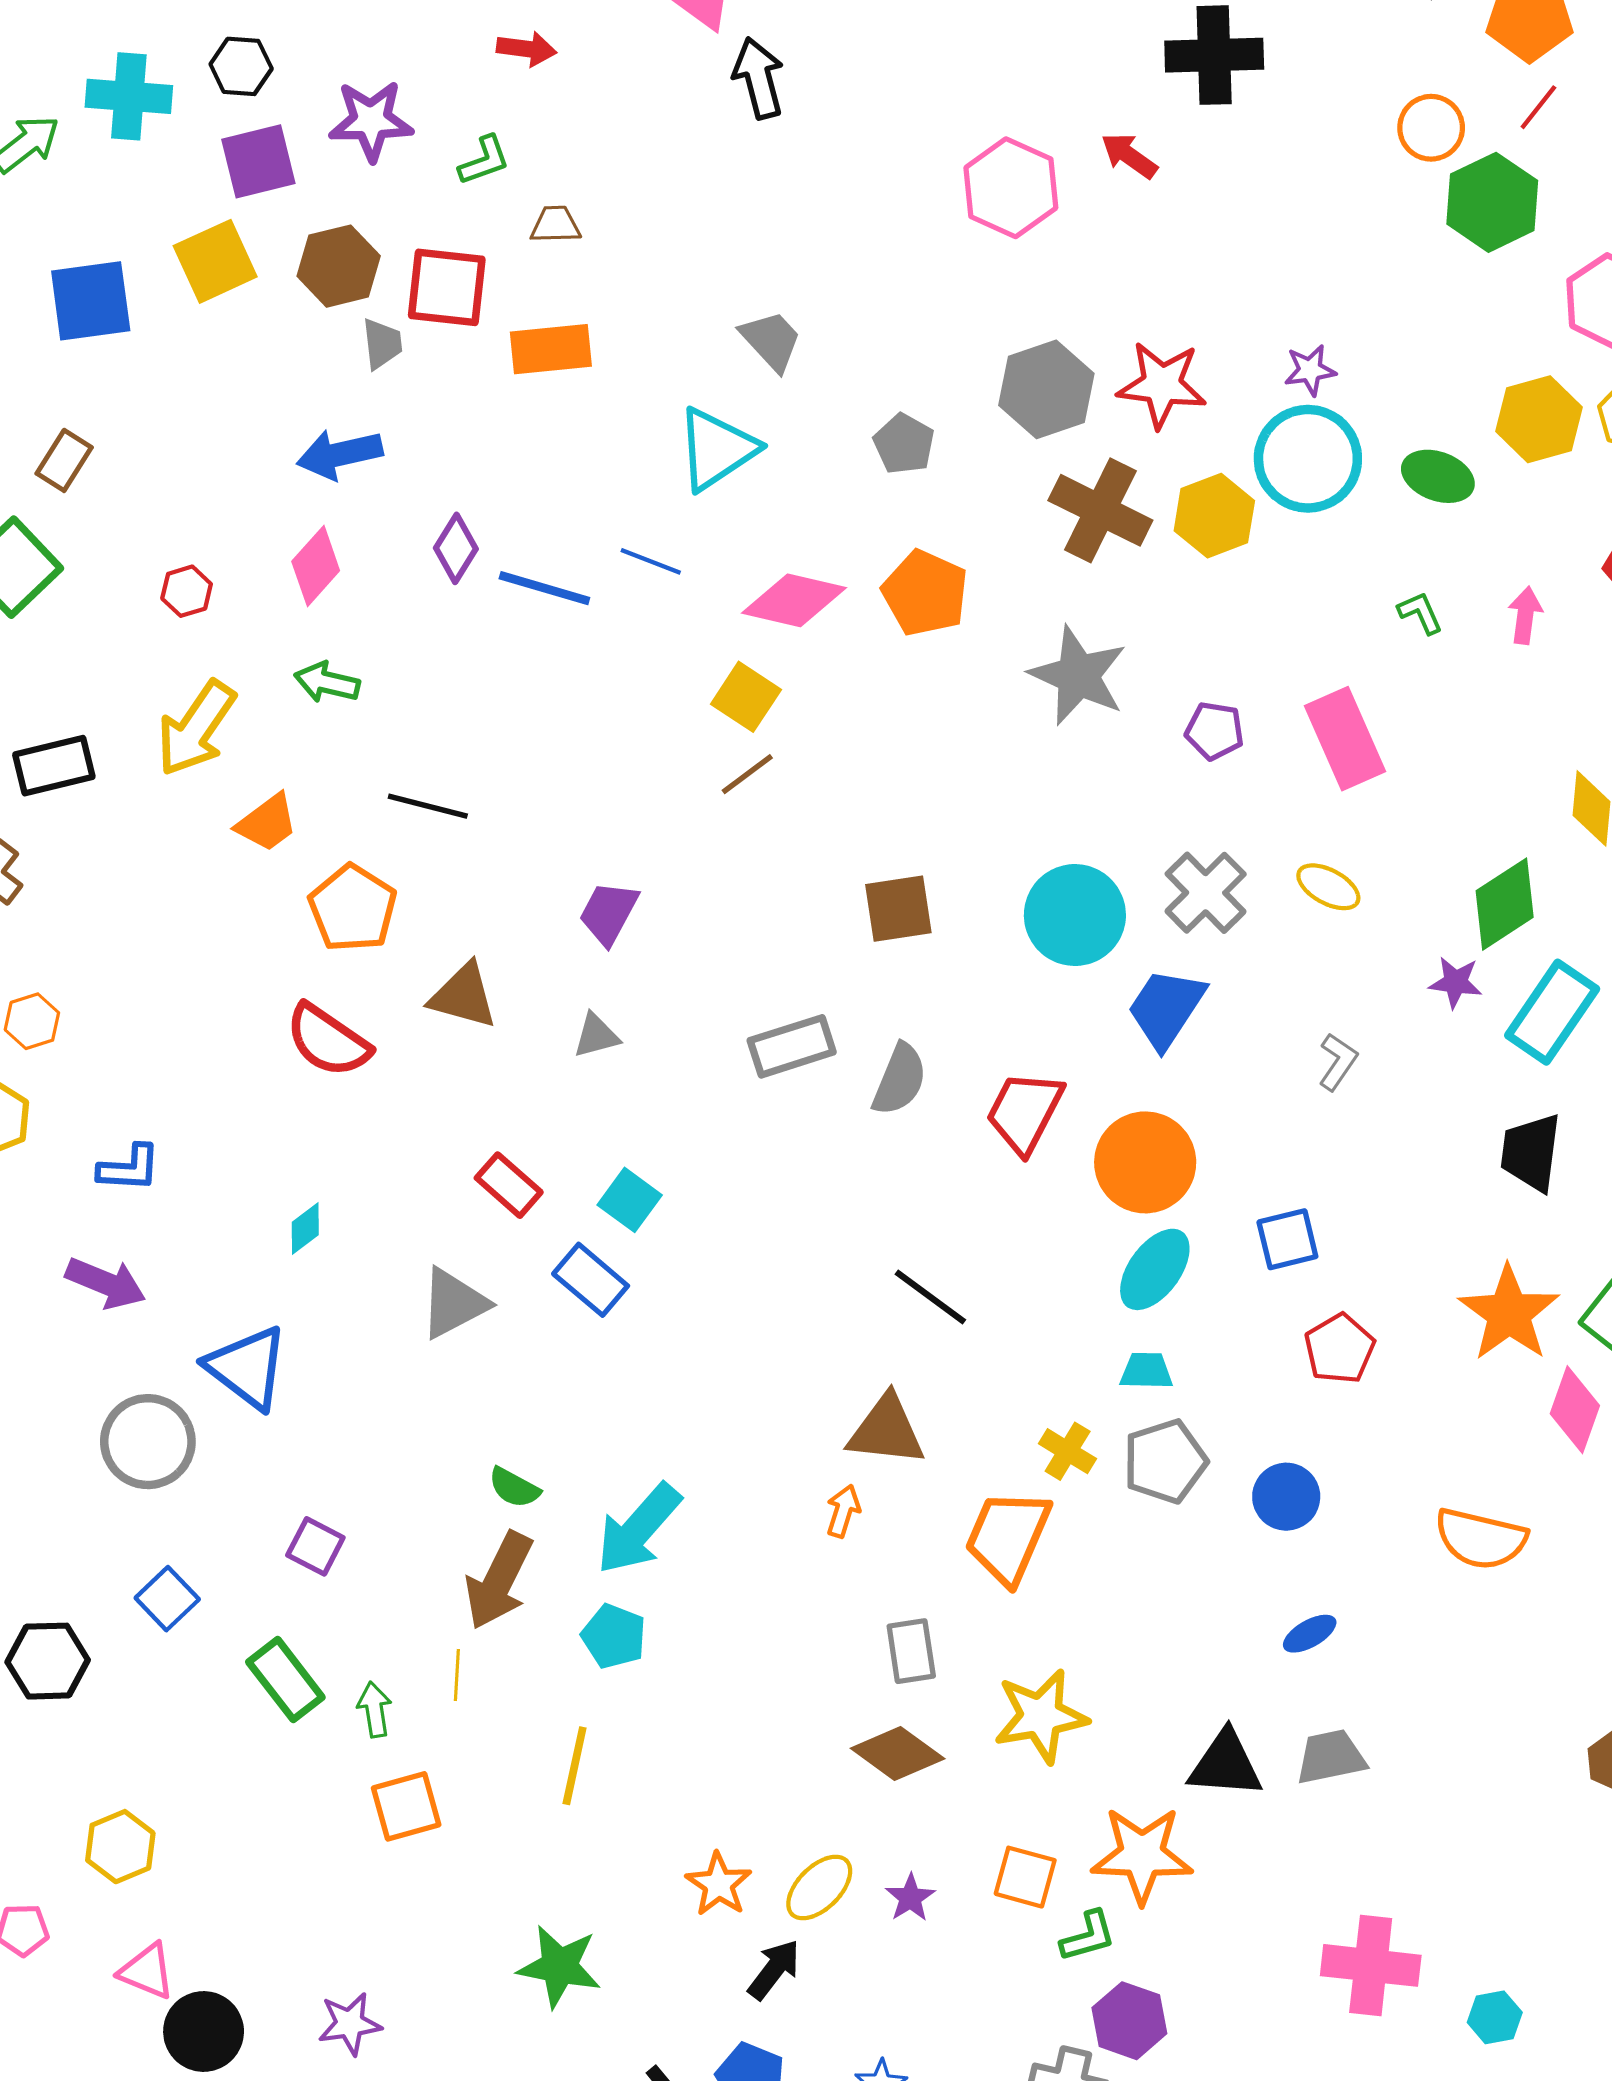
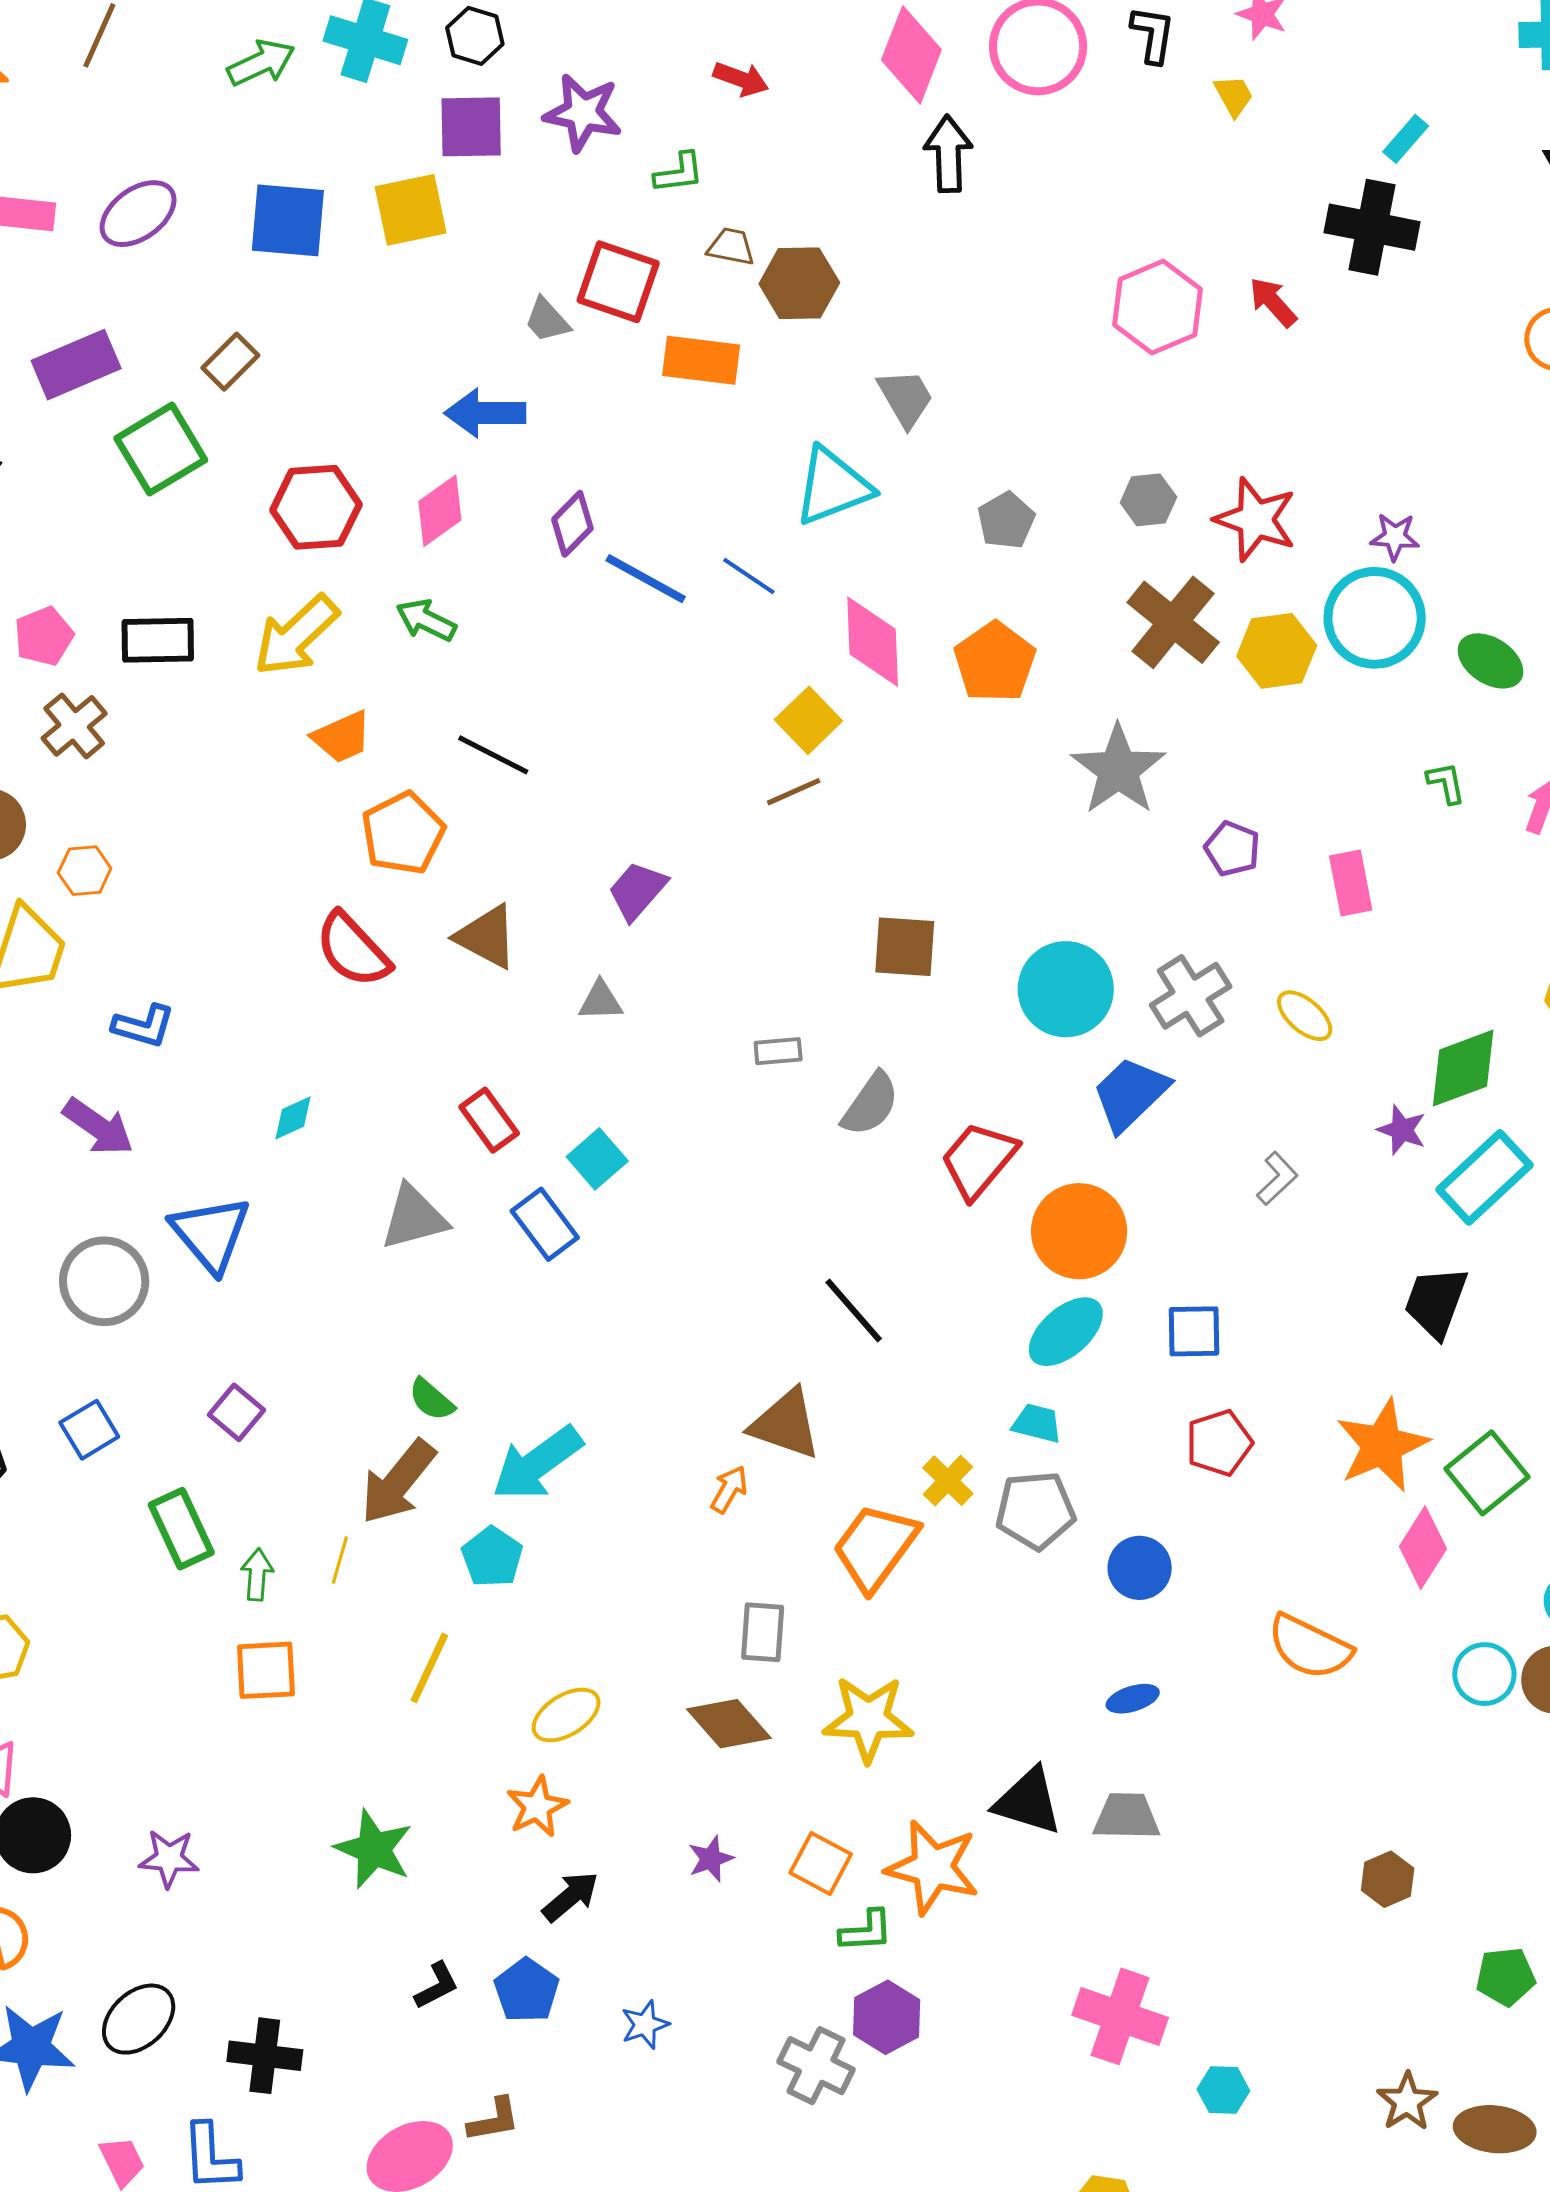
brown hexagon: (339, 266) -> (799, 283), moved
gray trapezoid: (382, 344) -> (547, 320), turned 132
gray hexagon: (1046, 389) -> (1148, 500), size x0.6
red hexagon: (187, 591) -> (316, 507), size x1.8
pink diamond: (794, 600) -> (873, 642), turned 62
pink rectangle: (1345, 739) -> (1351, 883), size x0.7
gray rectangle: (792, 1046) -> (778, 1051), size x0.6
yellow ellipse: (819, 1887) -> (566, 1715), moved

